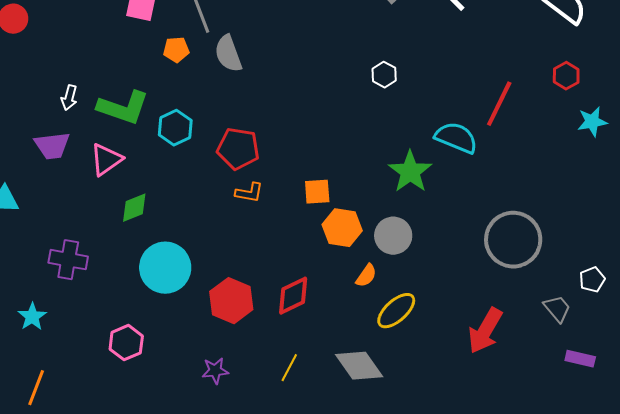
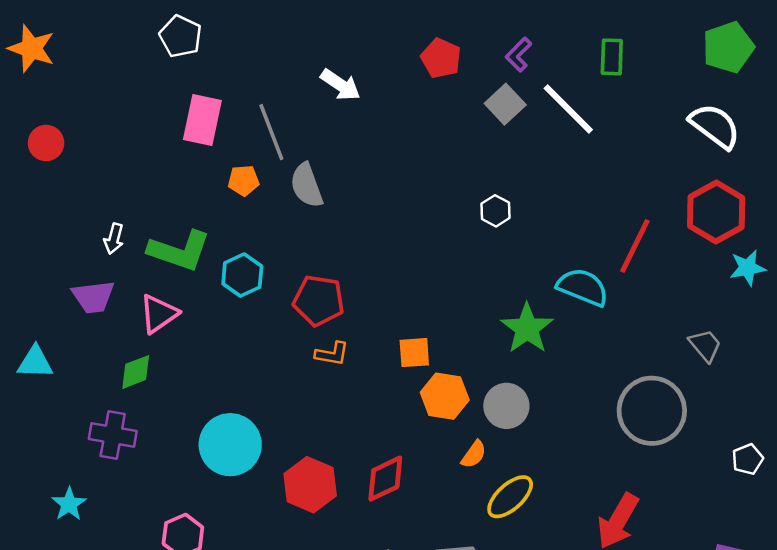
red hexagon: (566, 76) -> (716, 212), size x1.8
green diamond: (134, 208) -> (136, 372), moved
gray trapezoid: (557, 309) -> (705, 345), moved

